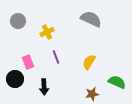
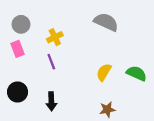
purple line: (56, 57) -> (51, 62), moved
pink rectangle: (28, 62) -> (18, 49), moved
green semicircle: (117, 82) -> (136, 73), moved

